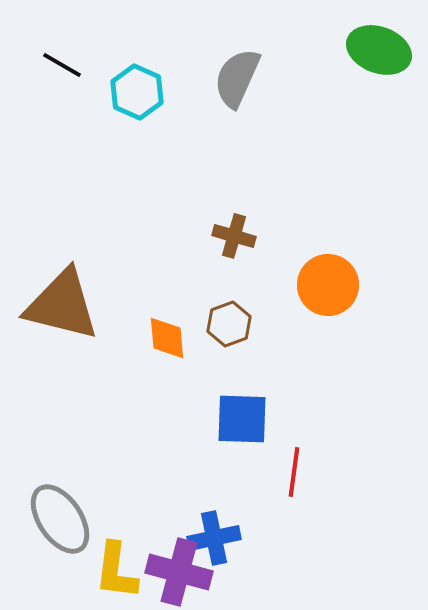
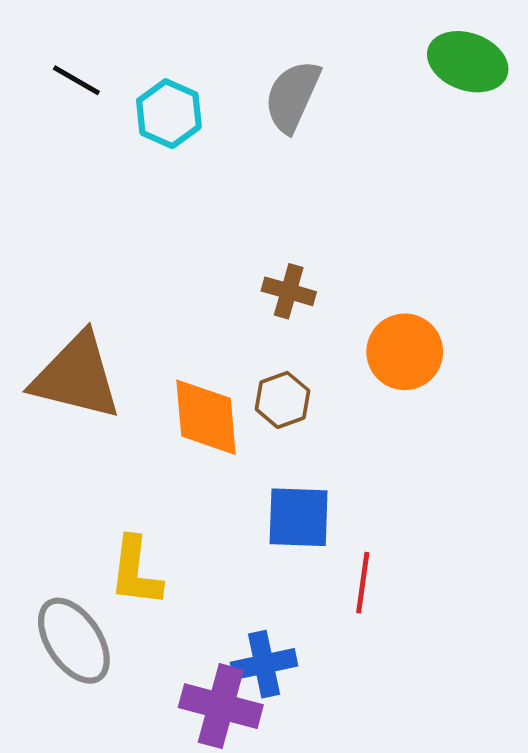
orange diamond: (167, 338) -> (206, 417), size x1.5
yellow L-shape: (116, 571) -> (136, 572), moved

